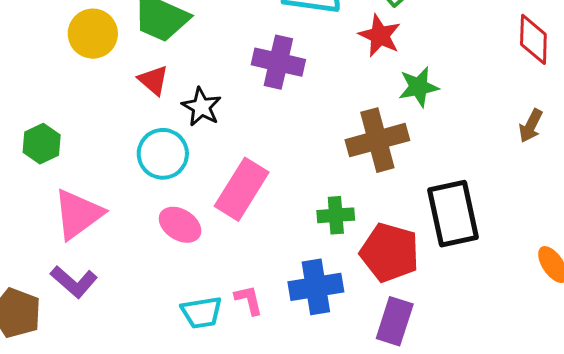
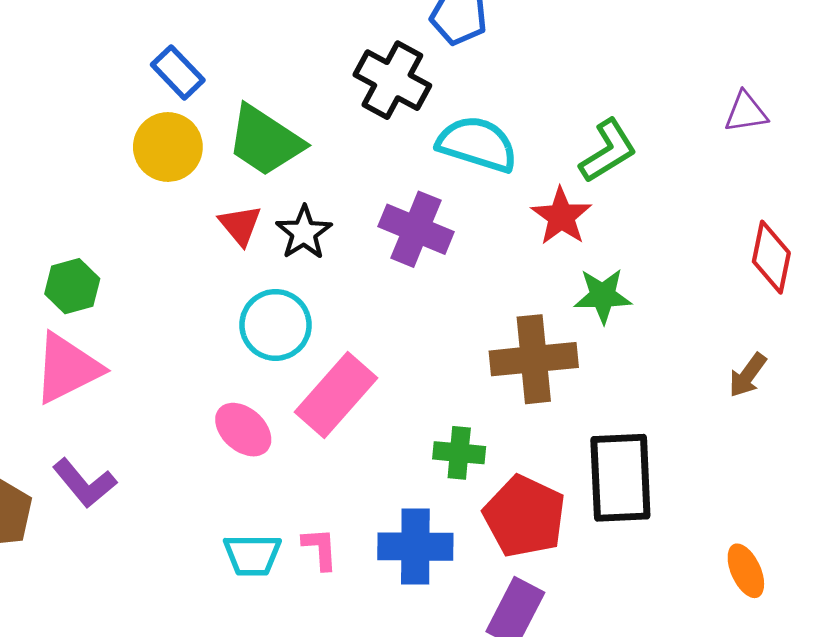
black star: (201, 107) -> (304, 233), moved
cyan circle: (163, 154) -> (276, 325), moved
pink triangle: (78, 214) -> (67, 368), moved

